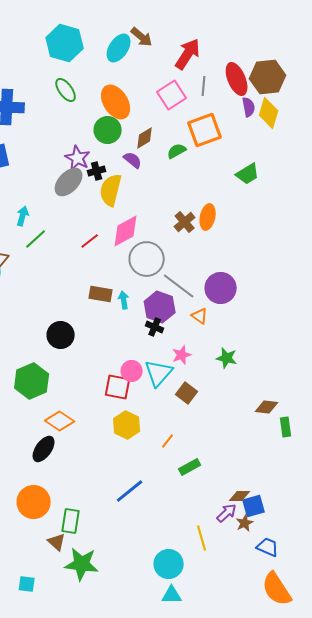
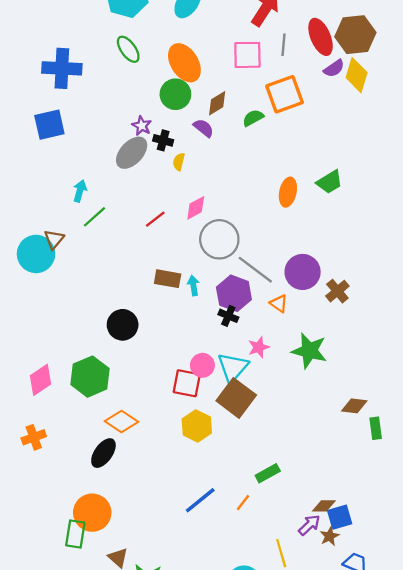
pink square: (172, 95) -> (247, 55), turned 32
purple semicircle: (249, 107) -> (334, 68), turned 66
purple star: (78, 158) -> (142, 126), size x0.7
black cross: (97, 171) -> (163, 140), turned 30
green trapezoid: (248, 174) -> (330, 182), moved
yellow semicircle: (111, 190) -> (179, 162), size x0.5
brown cross: (185, 222) -> (337, 291), moved
pink diamond: (126, 231) -> (196, 208), size x0.7
green star: (227, 358) -> (309, 351), size x1.5
brown square: (187, 393) -> (236, 398), moved, size x1.6
orange line: (168, 441) -> (243, 503), moved
green rectangle: (71, 521) -> (75, 534), moved

